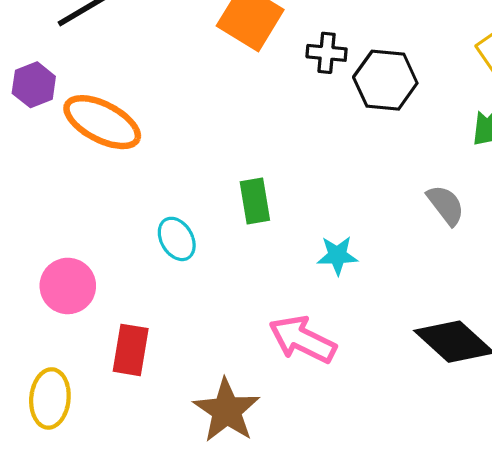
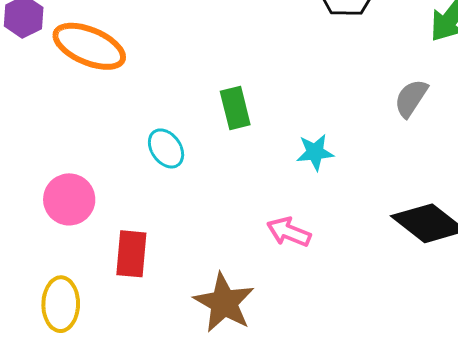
gray semicircle: (446, 205) -> (411, 98), turned -105
pink arrow: (302, 339) -> (289, 232), size x0.7

